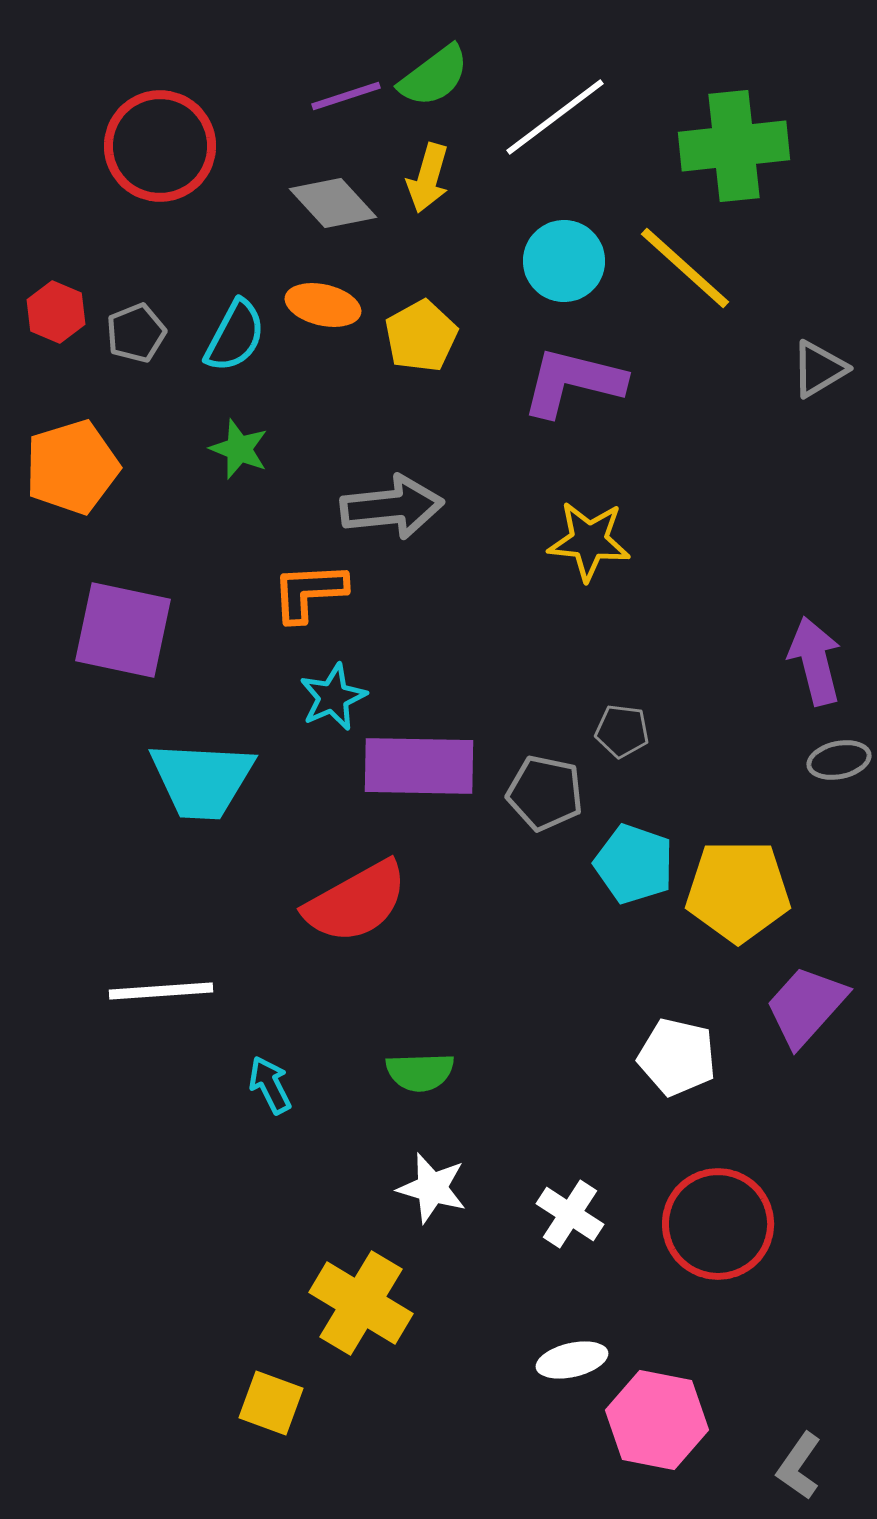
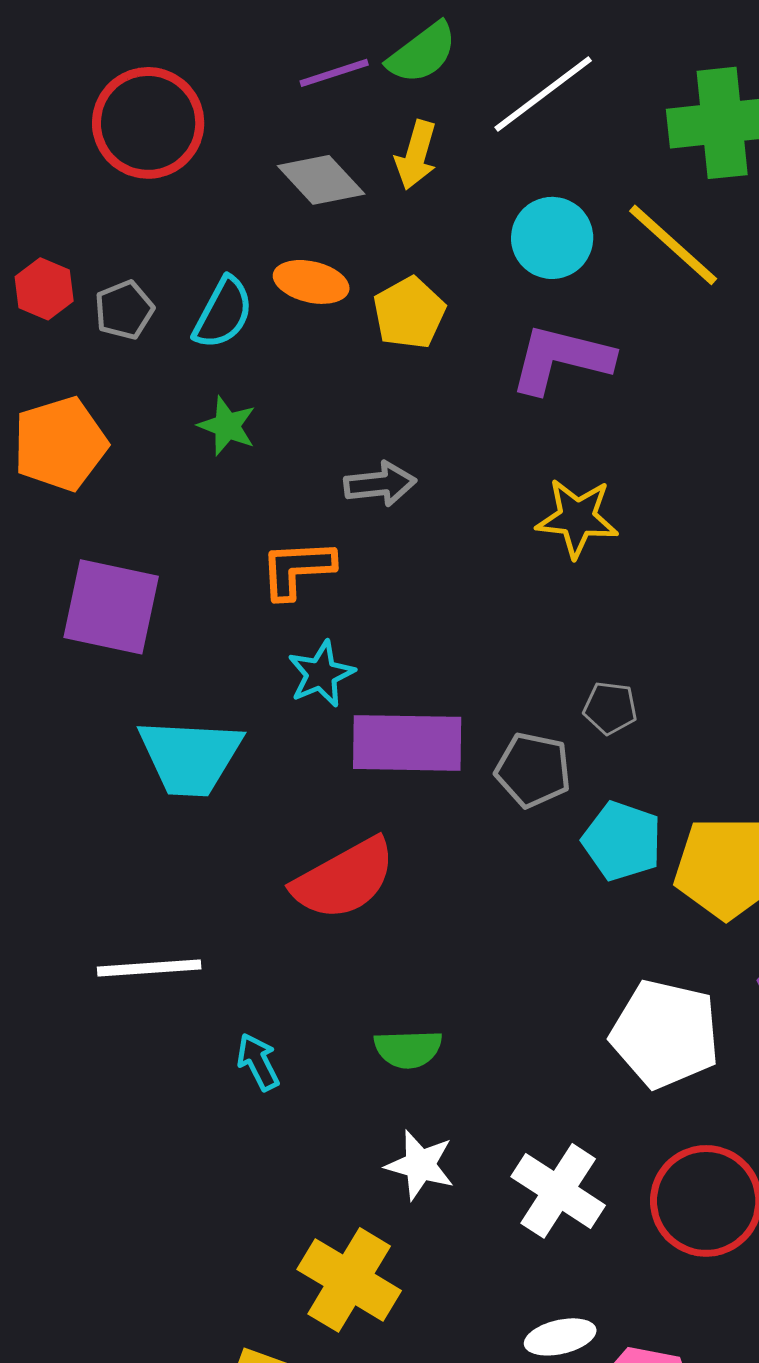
gray arrow: (392, 507) -> (380, 484), size x0.7
white pentagon: (677, 1057) -> (665, 1034), size x1.4
white cross: (570, 1214) -> (558, 1191), size x1.4

